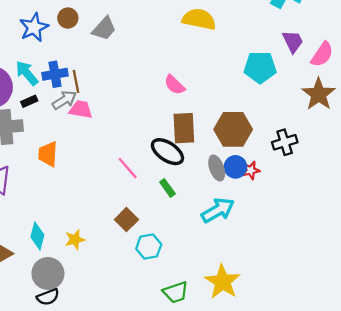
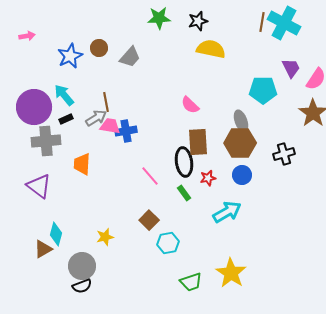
blue cross: (55, 74) -> (126, 131), moved
black ellipse: (167, 152) -> (184, 162), turned 48
gray ellipse: (217, 168) -> (241, 121), moved
red star: (251, 170) -> (208, 178), moved
cyan diamond: (37, 236) -> (56, 234), moved

